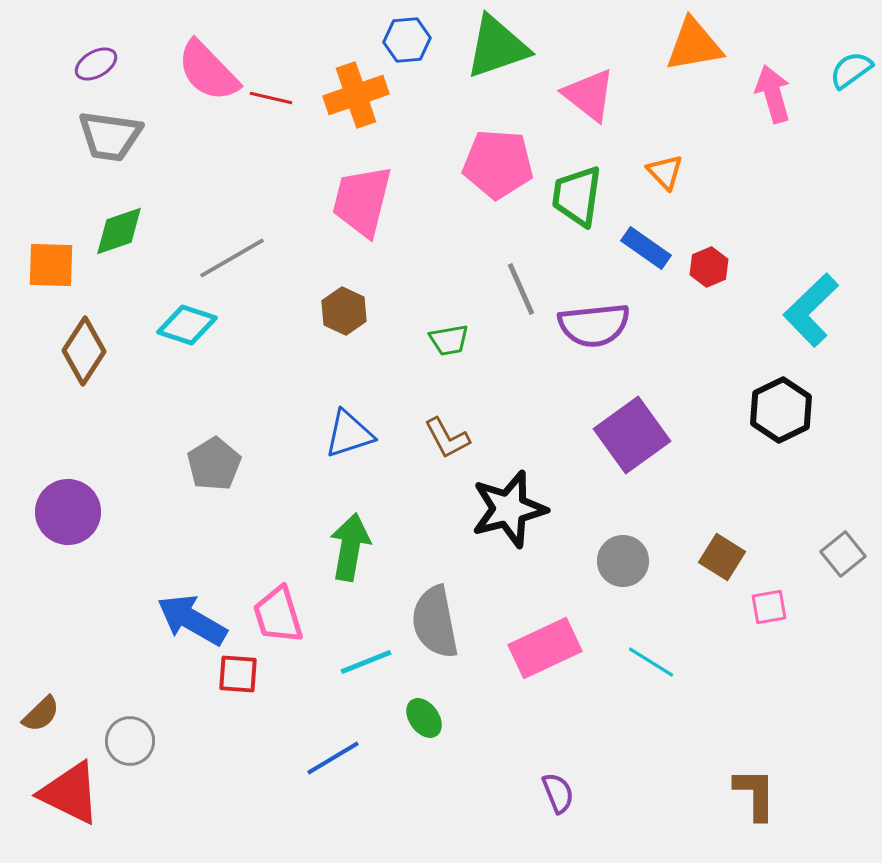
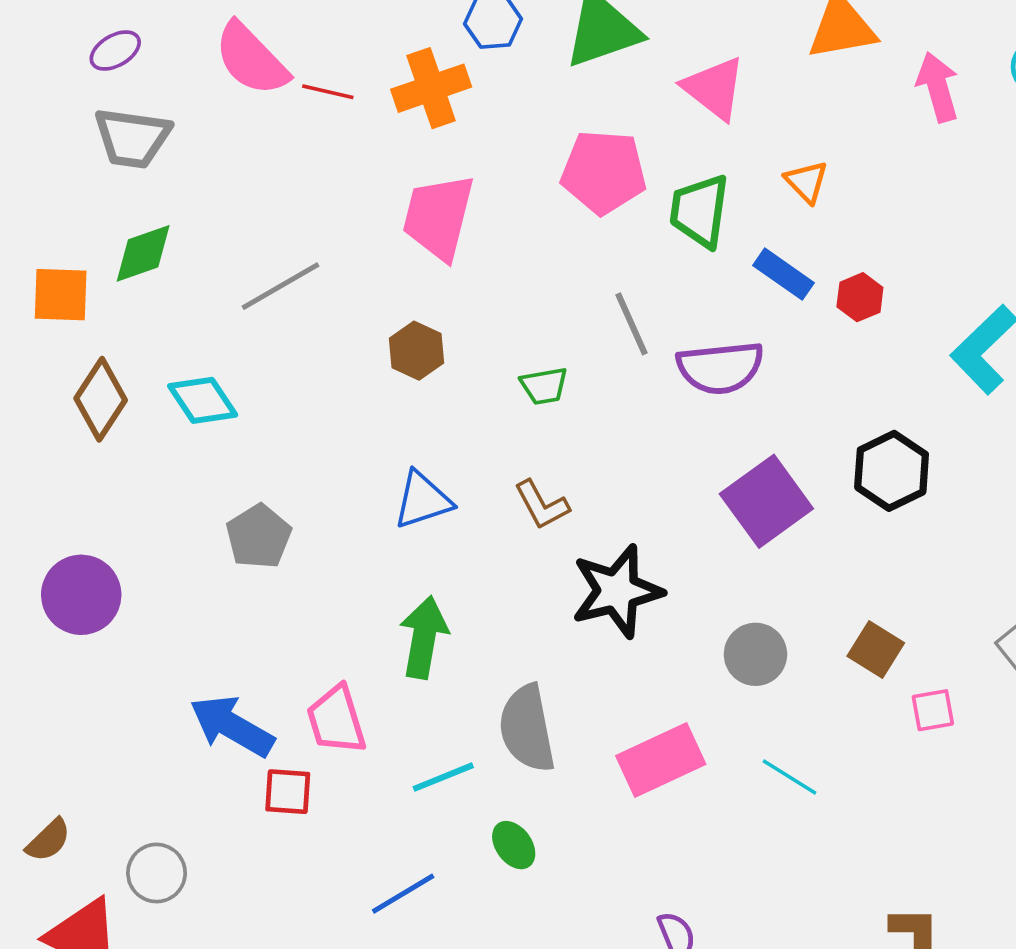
cyan diamond: (187, 325) -> (203, 400), moved, turned 38
black hexagon: (781, 410) -> (892, 471), moved

